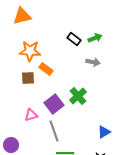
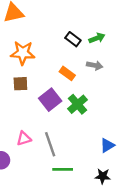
orange rectangle: (46, 69) -> (67, 73), moved
purple square: (54, 104) -> (50, 100), moved
pink triangle: (31, 115) -> (24, 139), moved

